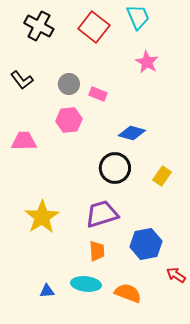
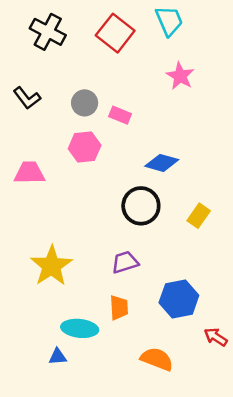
purple trapezoid: (102, 214) -> (125, 262), size x0.7
cyan ellipse: (86, 284) -> (80, 328), moved

